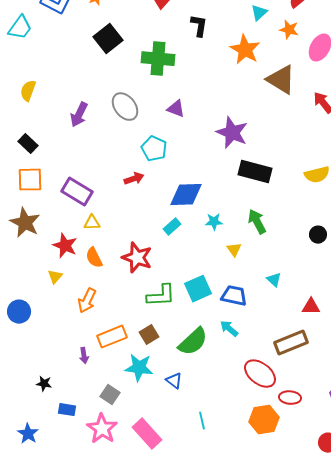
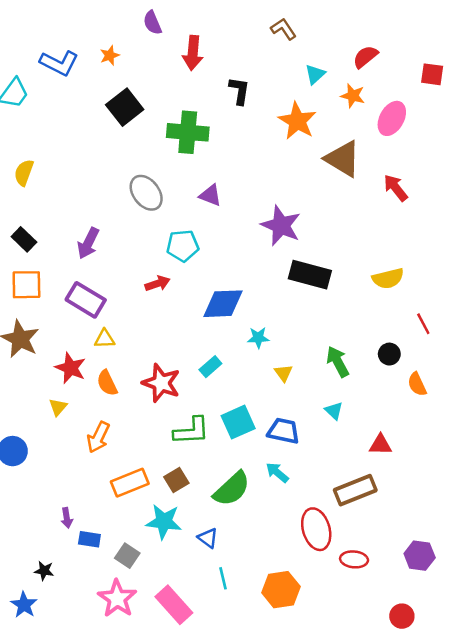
purple arrow: (79, 115) -> (88, 243), moved
cyan pentagon: (154, 149) -> (183, 246), turned -30
green arrow: (257, 222) -> (338, 362), moved
cyan rectangle: (172, 227) -> (210, 367), moved
purple arrow: (84, 356) -> (67, 518), moved
red ellipse: (260, 374) -> (316, 529), turned 36
black star: (44, 384) -> (44, 571), moved
blue rectangle: (67, 410) -> (89, 539), moved
orange hexagon: (264, 420) -> (281, 590), moved
cyan line: (202, 421) -> (223, 578), moved

